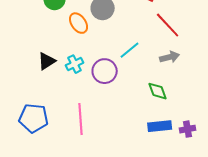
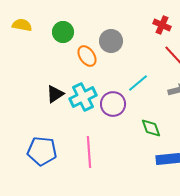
cyan cross: (75, 64) -> (83, 97), size x1.5
green diamond: (158, 91) -> (151, 128), moved

